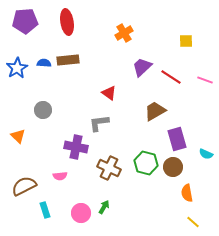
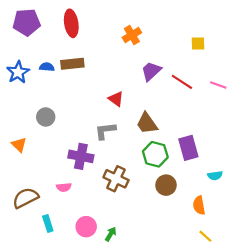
brown trapezoid: (155, 111) -> (147, 123), moved, turned -95
cyan semicircle: (206, 154) -> (215, 176), moved, turned -32
green hexagon: (146, 163) -> (155, 154), moved
brown circle: (173, 167) -> (166, 185), moved
green arrow: (104, 207) -> (111, 234), moved

